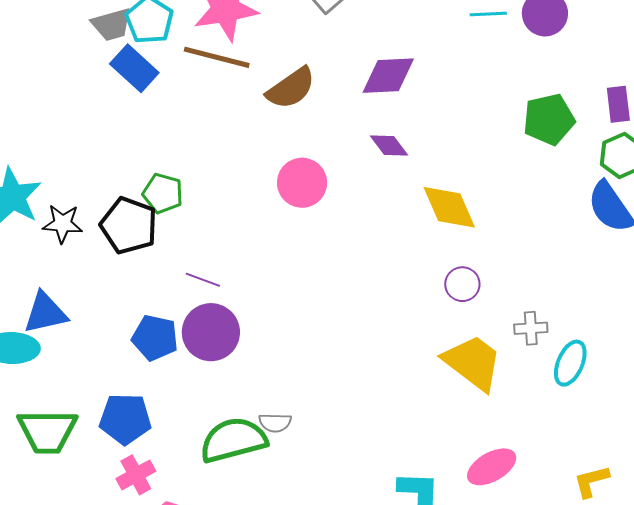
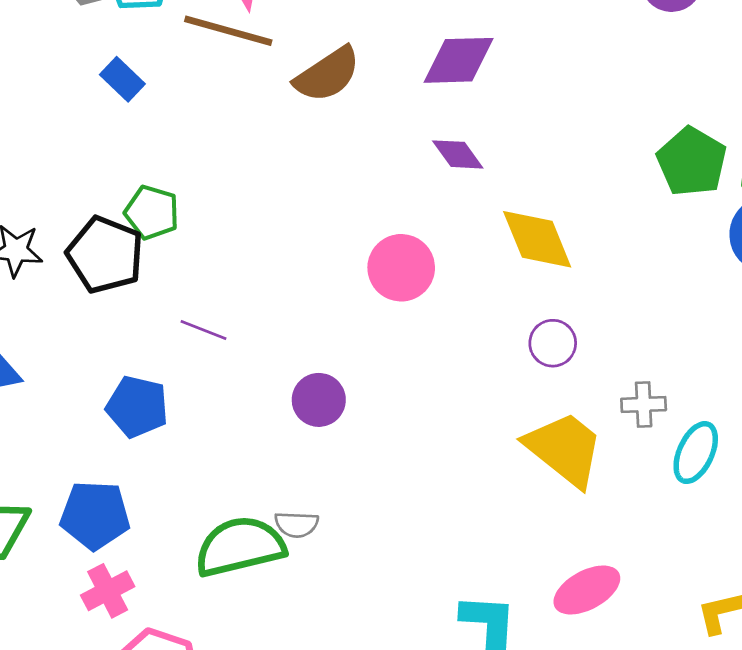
blue rectangle: (134, 68) -> (122, 79), moved, size x0.7
green pentagon: (549, 119) -> (692, 162), moved, turned -30
pink circle: (302, 183) -> (401, 268), moved
purple circle: (211, 332) -> (319, 400), moved, size x0.7

